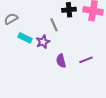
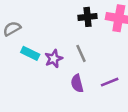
gray line: (54, 25) -> (81, 53), moved

